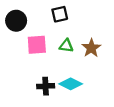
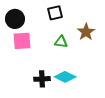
pink square: (37, 45) -> (22, 41), moved
brown star: (91, 48) -> (86, 32), moved

